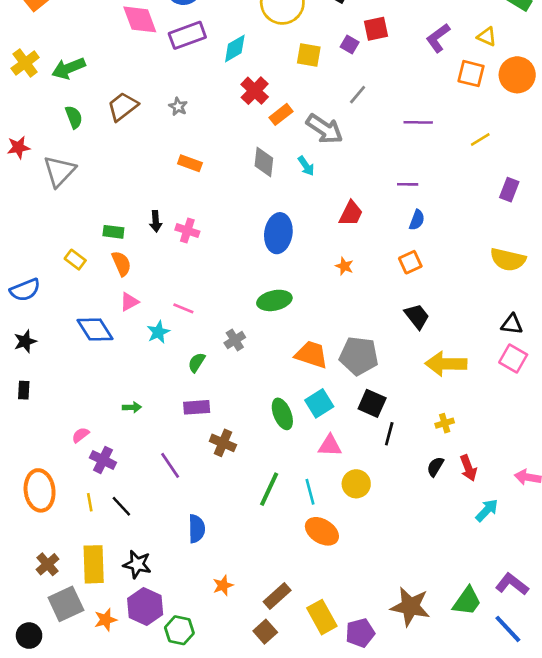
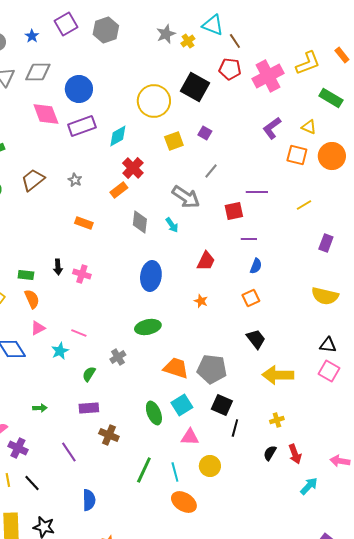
red square: (376, 29) -> (234, 211), moved
yellow square: (309, 55) -> (174, 141), turned -30
orange rectangle: (281, 114) -> (119, 190), moved

